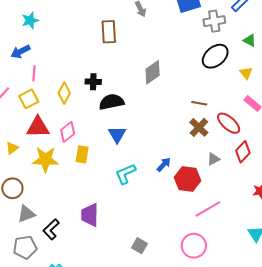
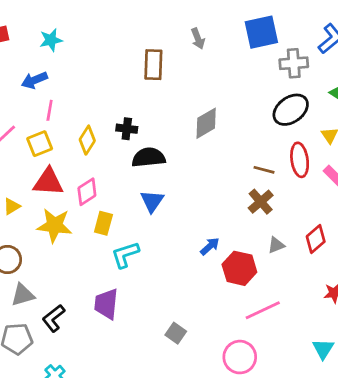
red ellipse: (229, 123) -> (300, 160), moved, turned 35
cyan L-shape: (126, 174) -> (125, 255), moved
gray square: (140, 246) -> (176, 333), moved

